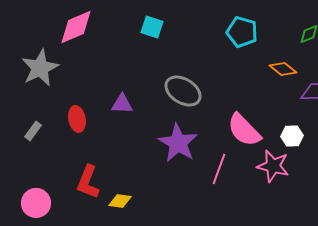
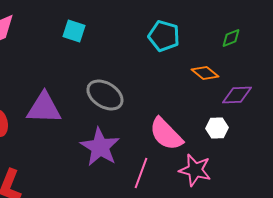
purple triangle: (122, 104) -> (44, 108), size x1.6
white hexagon: (292, 136) -> (217, 128), moved

